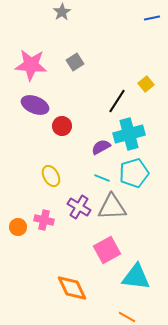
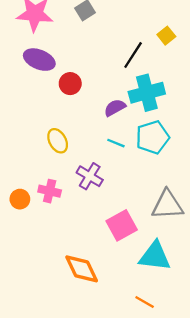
gray triangle: (112, 207) -> (167, 205), moved

